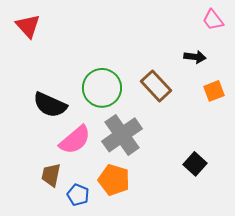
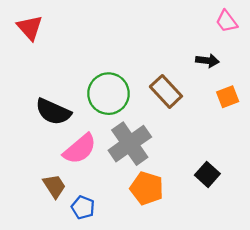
brown trapezoid: (51, 175) -> (54, 186), turned 135
orange pentagon: (114, 180) -> (147, 188), moved

